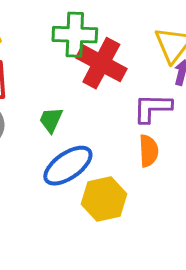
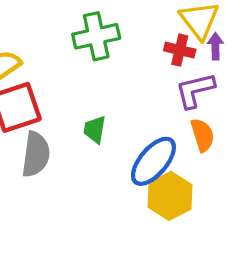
red cross: (101, 63) -> (180, 50), moved, size x0.6
blue ellipse: (68, 166) -> (153, 161), moved

